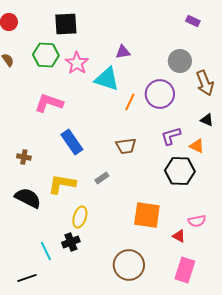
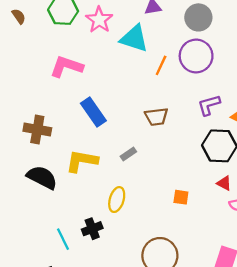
gray circle: (180, 61) -> (198, 17), moved
brown cross: (24, 157) -> (37, 130), size x1.6
orange square: (147, 215) -> (181, 197), size x0.5
yellow ellipse: (80, 217) -> (117, 200), moved
red triangle: (179, 236) -> (224, 183), moved

